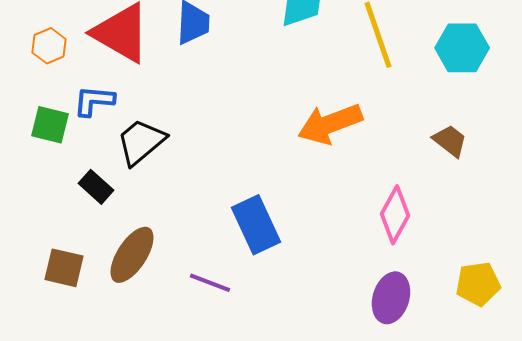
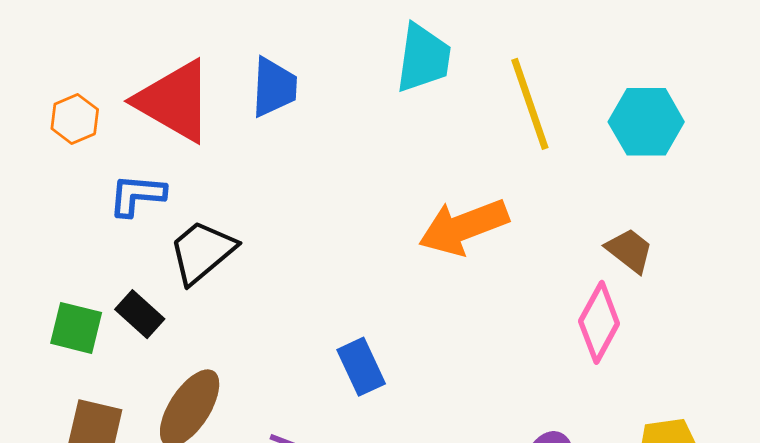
green square: (50, 125) -> (76, 328), moved
pink diamond: (395, 215) -> (599, 322), moved
blue rectangle: (256, 225) -> (361, 367), size x0.7

